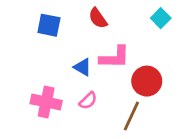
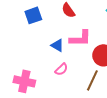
blue square: (49, 25) -> (33, 15), turned -30
pink cross: (46, 102) -> (24, 81), moved

